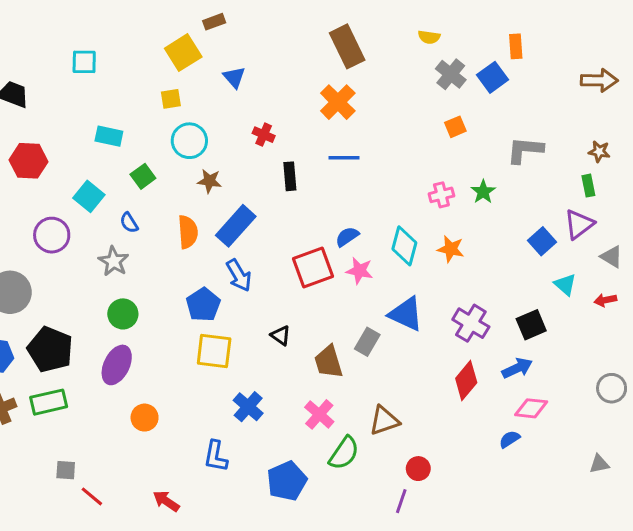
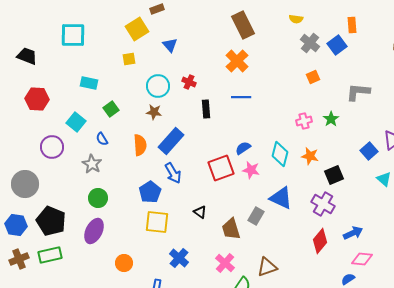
cyan square: (84, 62) -> (73, 35), size x1.5
cyan circle: (189, 141) -> (158, 86), moved
black square: (531, 325) -> (334, 175), moved
orange circle: (145, 418) -> (124, 263), moved

